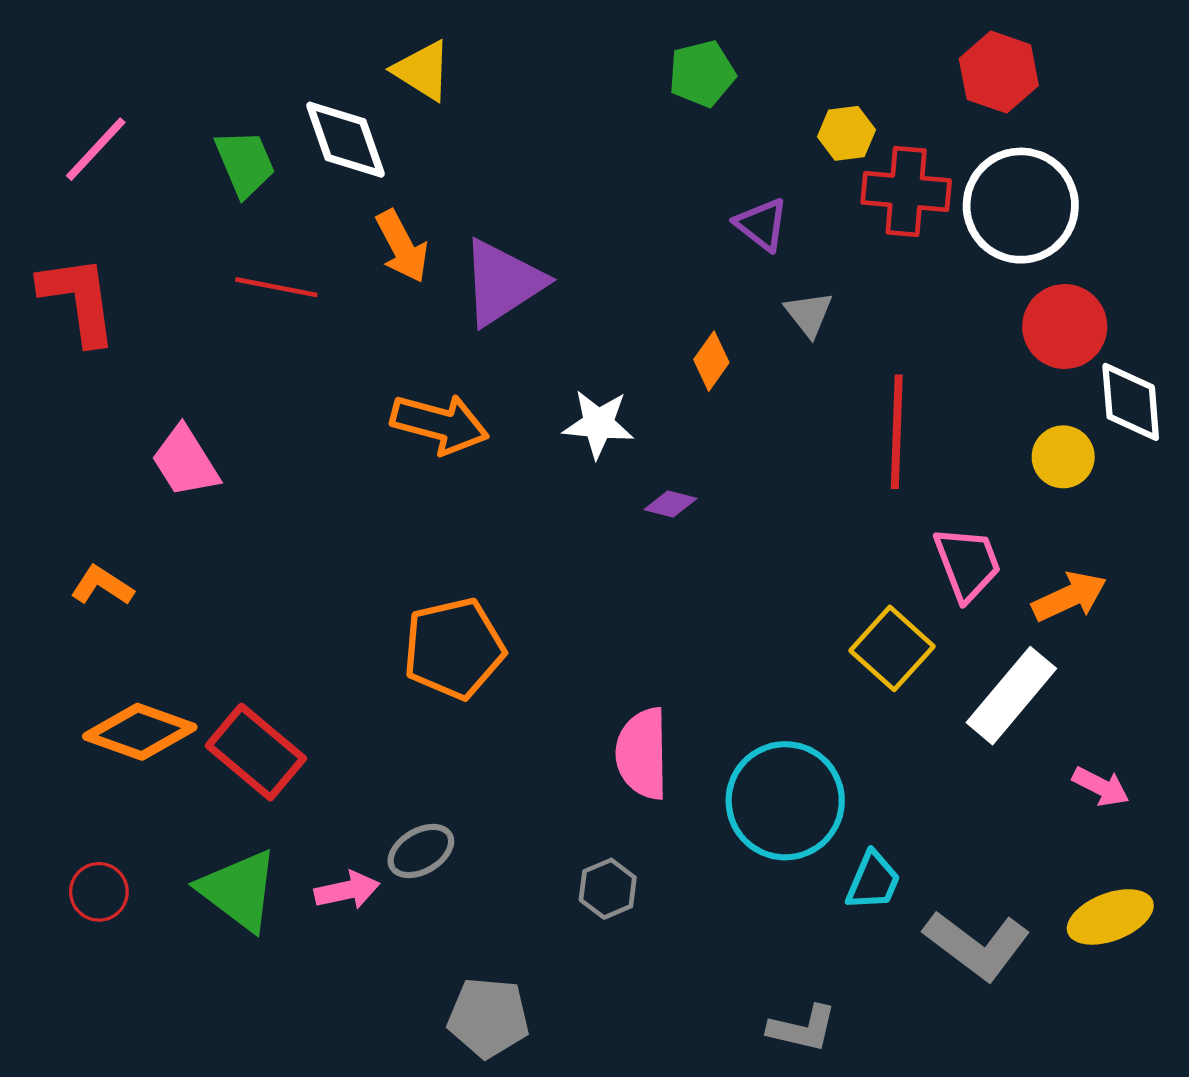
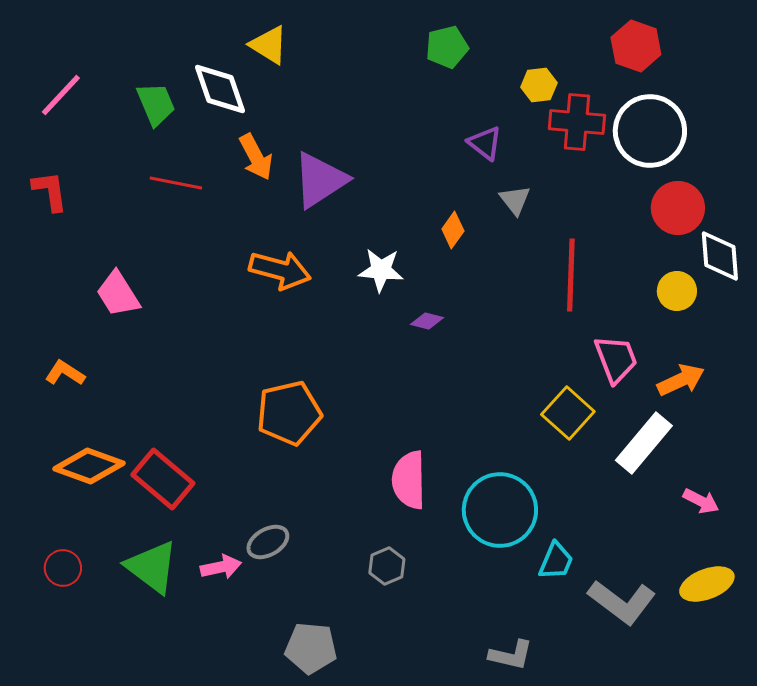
red L-shape: (79, 300) -> (50, 191), size x0.7

